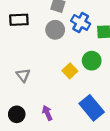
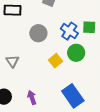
blue cross: (81, 22) -> (69, 31), moved
gray circle: (55, 30) -> (38, 33), moved

